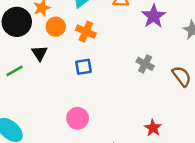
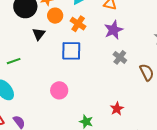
purple star: (154, 16) -> (114, 30), moved
blue square: (84, 67) -> (71, 51), size x1.5
green line: (15, 71) -> (14, 61), moved

